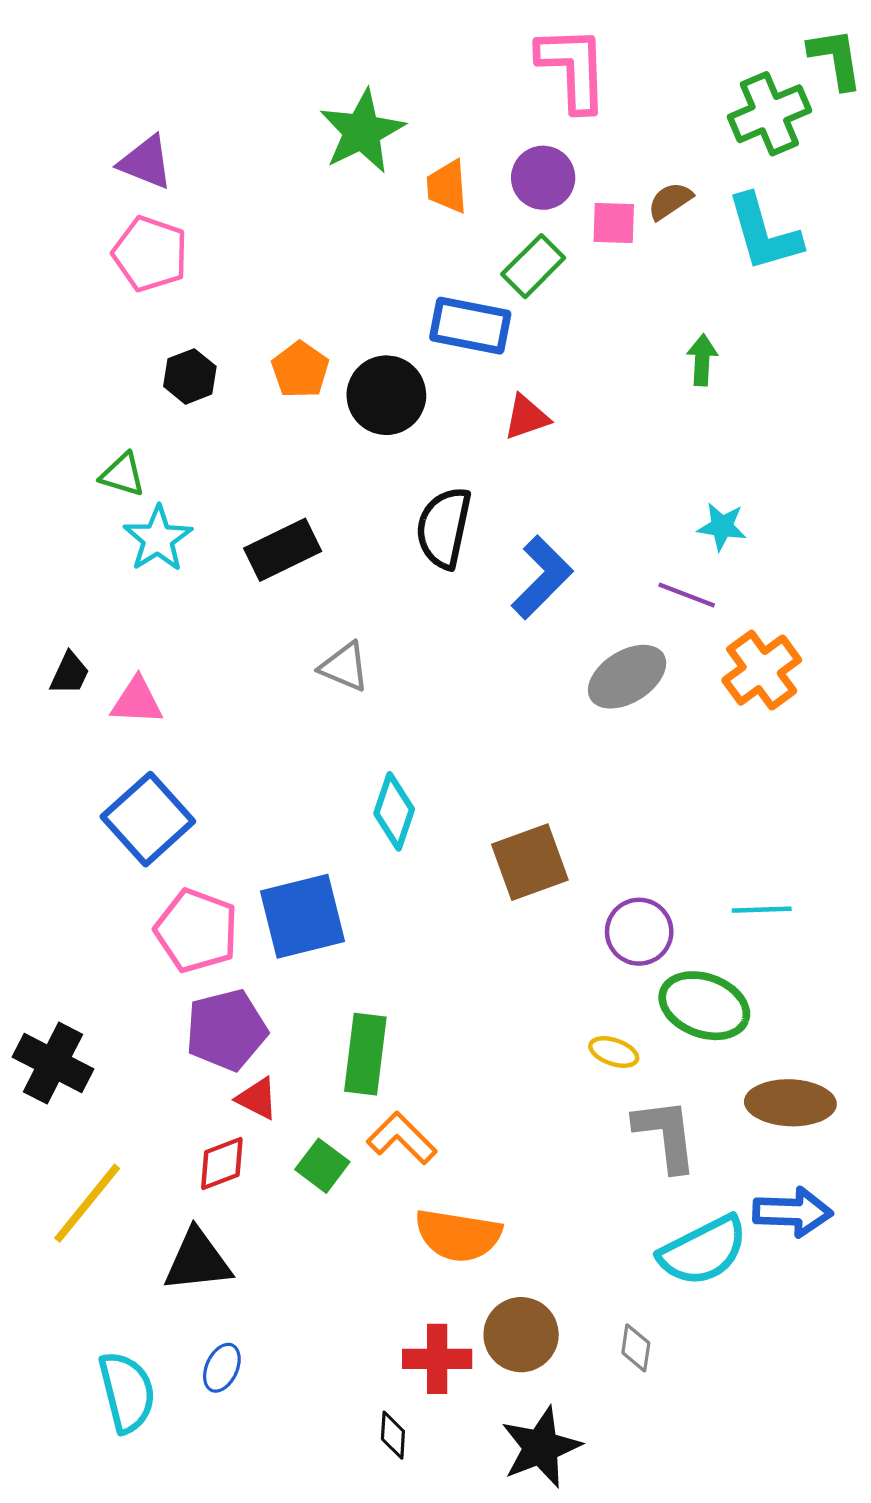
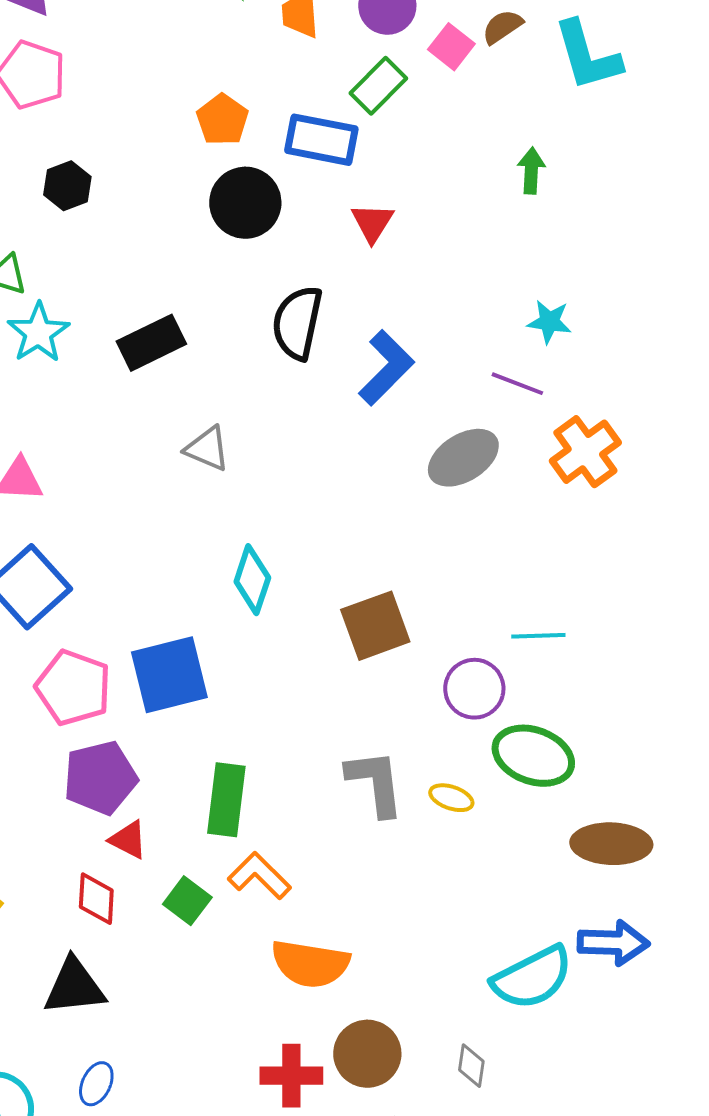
pink square: (614, 223) -> (451, 47), turned 36
orange pentagon: (300, 370) -> (222, 120), moved
red triangle: (527, 417) -> (372, 223), turned -39
cyan line: (762, 910) -> (538, 636), moved
gray L-shape: (666, 1135) -> (375, 783), moved
red diamond: (222, 1164) -> (96, 899), turned -66

